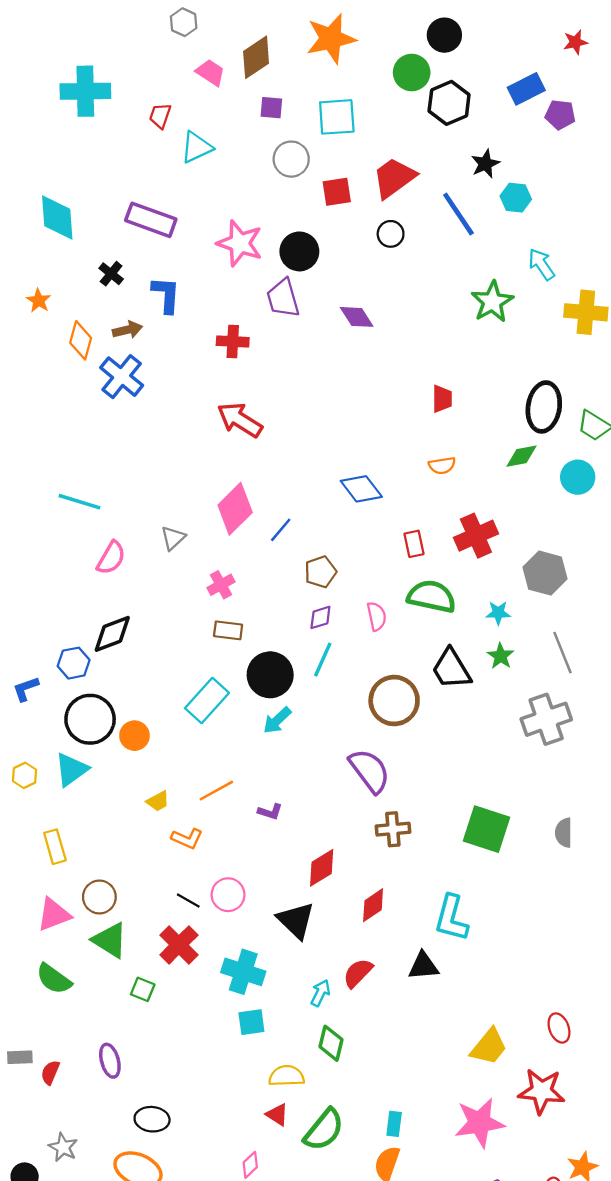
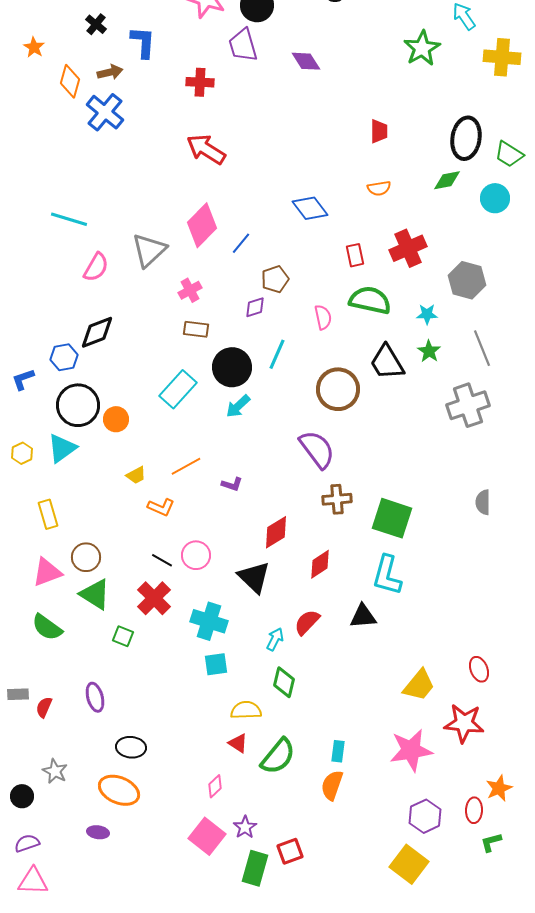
gray triangle: (173, 538) -> (149, 250), size x1.6
purple diamond: (320, 617) -> (255, 307), moved
green square: (486, 829) -> (392, 518), moved

